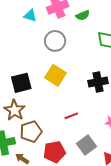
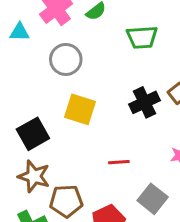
red line: (71, 116) -> (119, 162), turned 32
brown pentagon: (31, 132) -> (66, 201), turned 30

